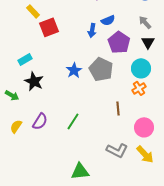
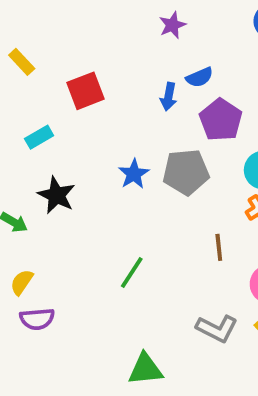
yellow rectangle: (33, 11) -> (22, 62), moved
cyan rectangle: (25, 59) -> (39, 137), moved
gray pentagon: (101, 69) -> (186, 172), turned -30
purple semicircle: (40, 121) -> (37, 319), moved, turned 54

